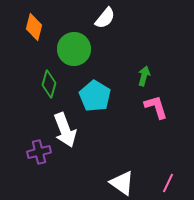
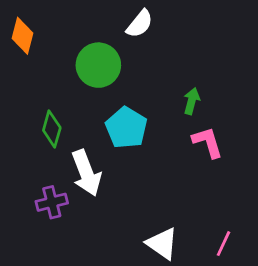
orange diamond: (34, 27) -> (22, 36), moved
green diamond: (49, 84) -> (52, 129), moved

